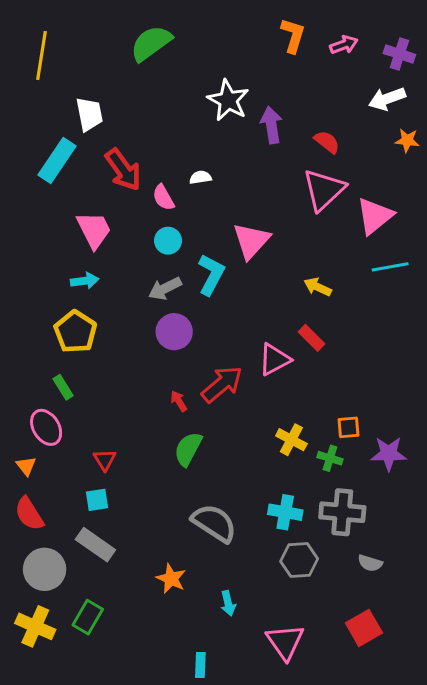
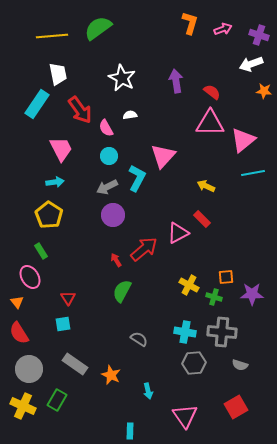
yellow line: (41, 56) -> (52, 36), moved, turned 76
white star: (228, 100) -> (122, 78), moved
pink triangle: (324, 190) -> (210, 123), turned 44
gray semicircle: (214, 523) -> (139, 339), size x0.6
gray rectangle: (95, 545) -> (75, 364), moved

